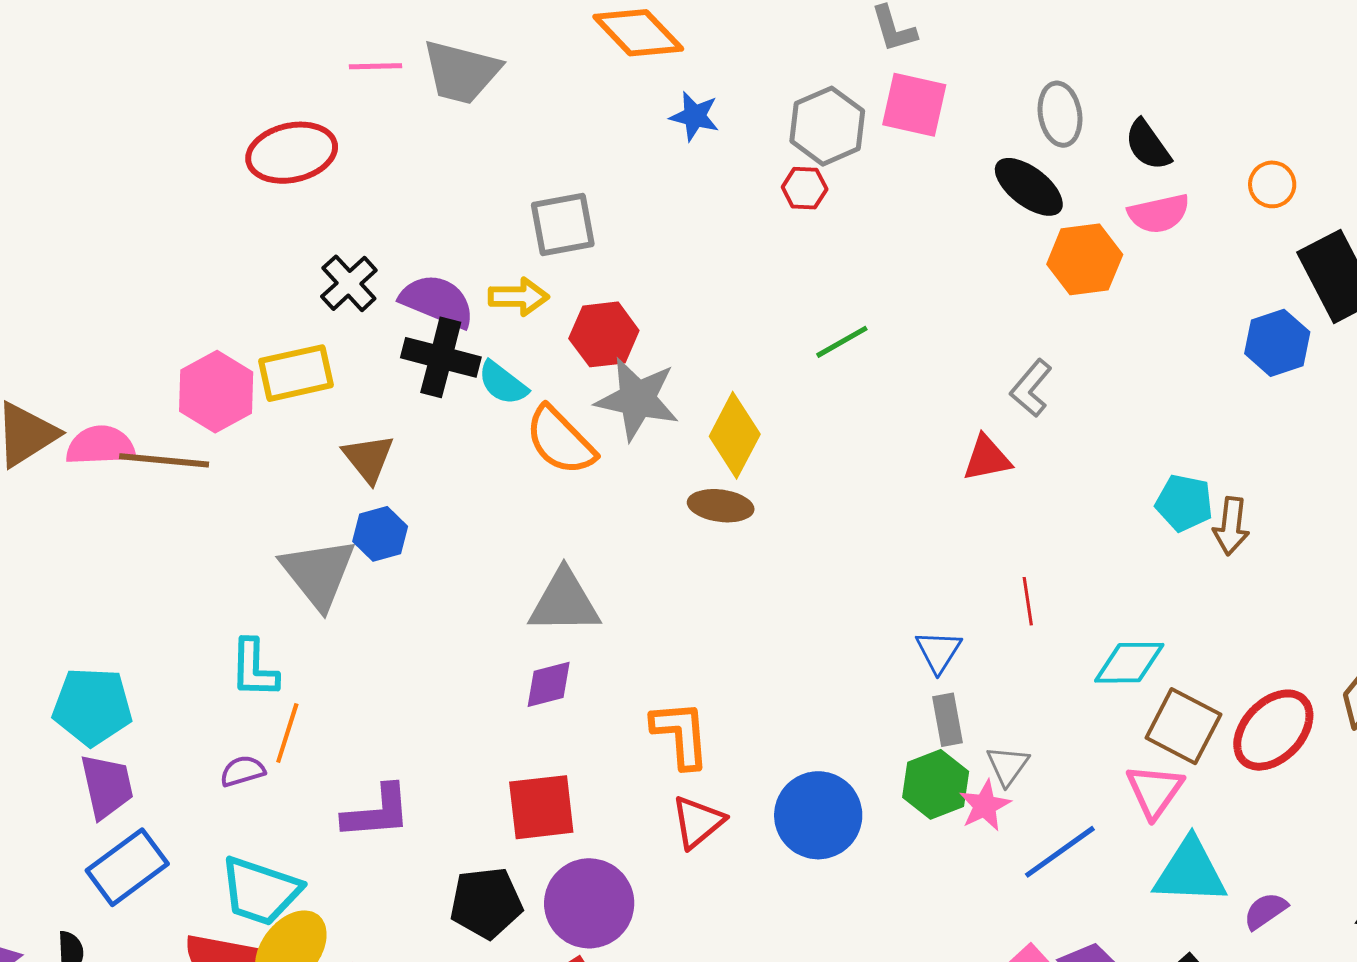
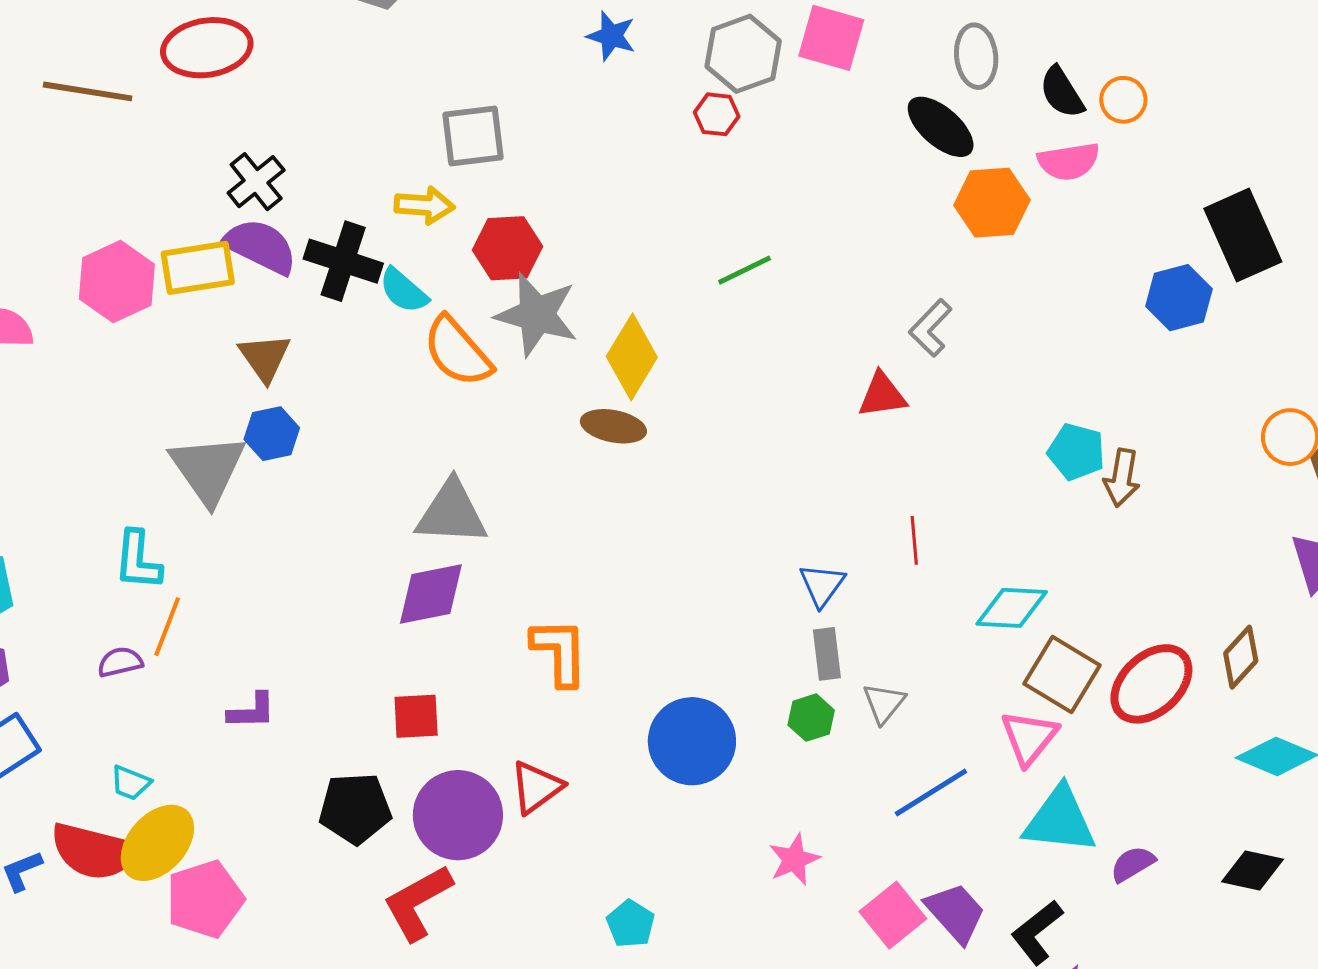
orange circle: (1272, 184) -> (1123, 100), moved
purple semicircle: (437, 301) -> (260, 246), moved
brown line: (164, 460) -> (88, 91), moved
purple diamond: (549, 684) -> (431, 594), size x1.4
green hexagon: (936, 784) -> (811, 718), size x0.7
pink star: (985, 806) -> (794, 860), moved
red square: (541, 807) -> (416, 716), size x0.7
purple L-shape: (377, 812) -> (252, 711), size x0.7
red triangle: (698, 822) -> (536, 787), moved
cyan trapezoid: (260, 891) -> (131, 783), size x0.5

